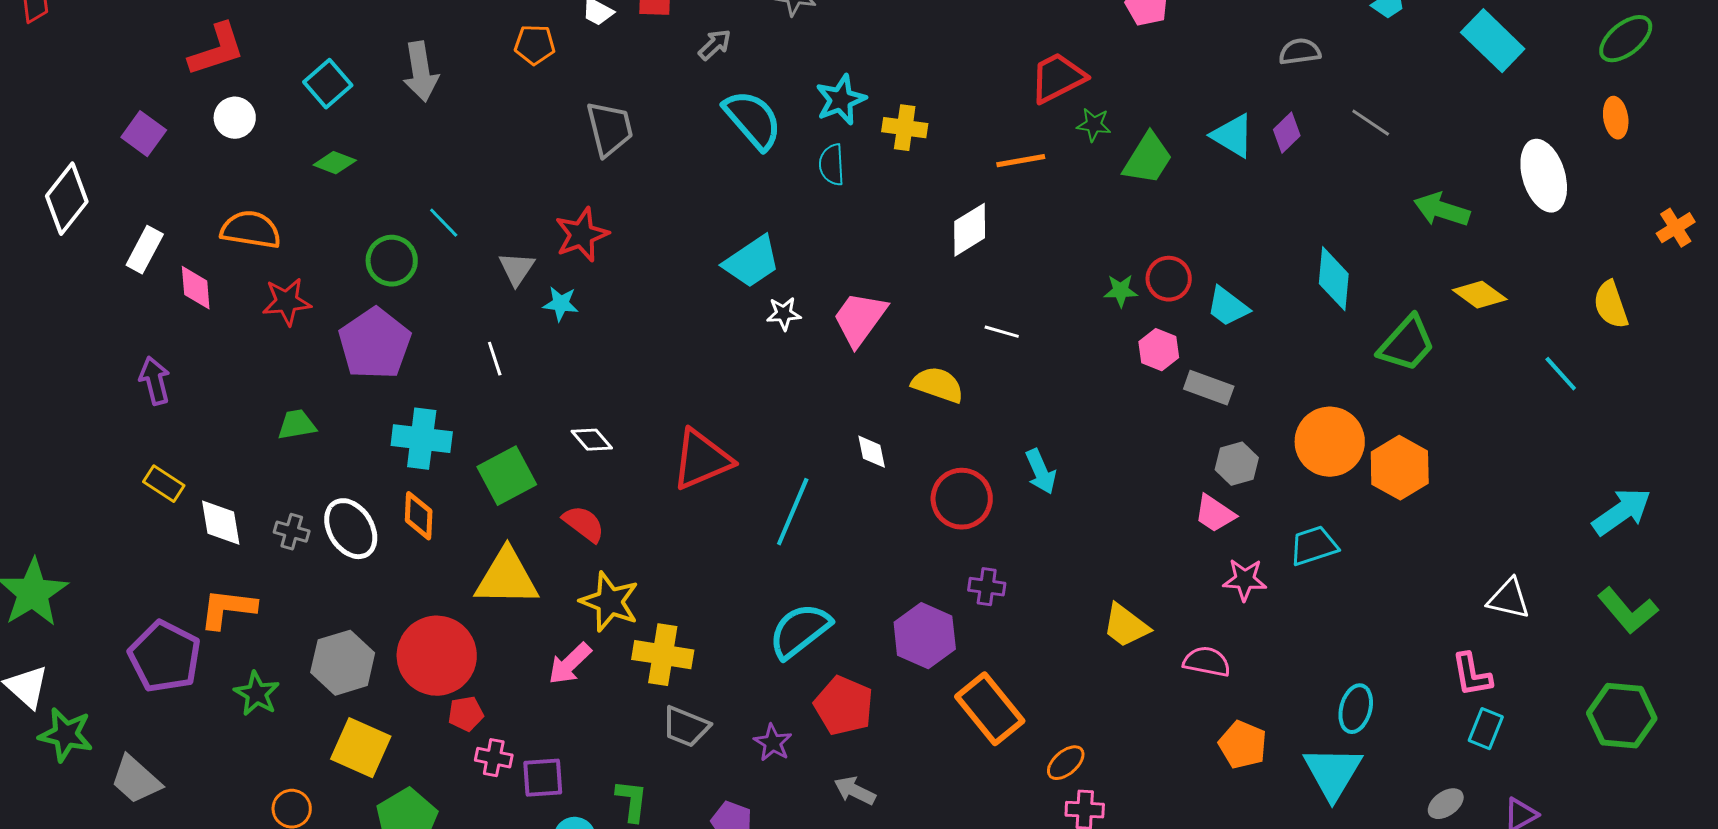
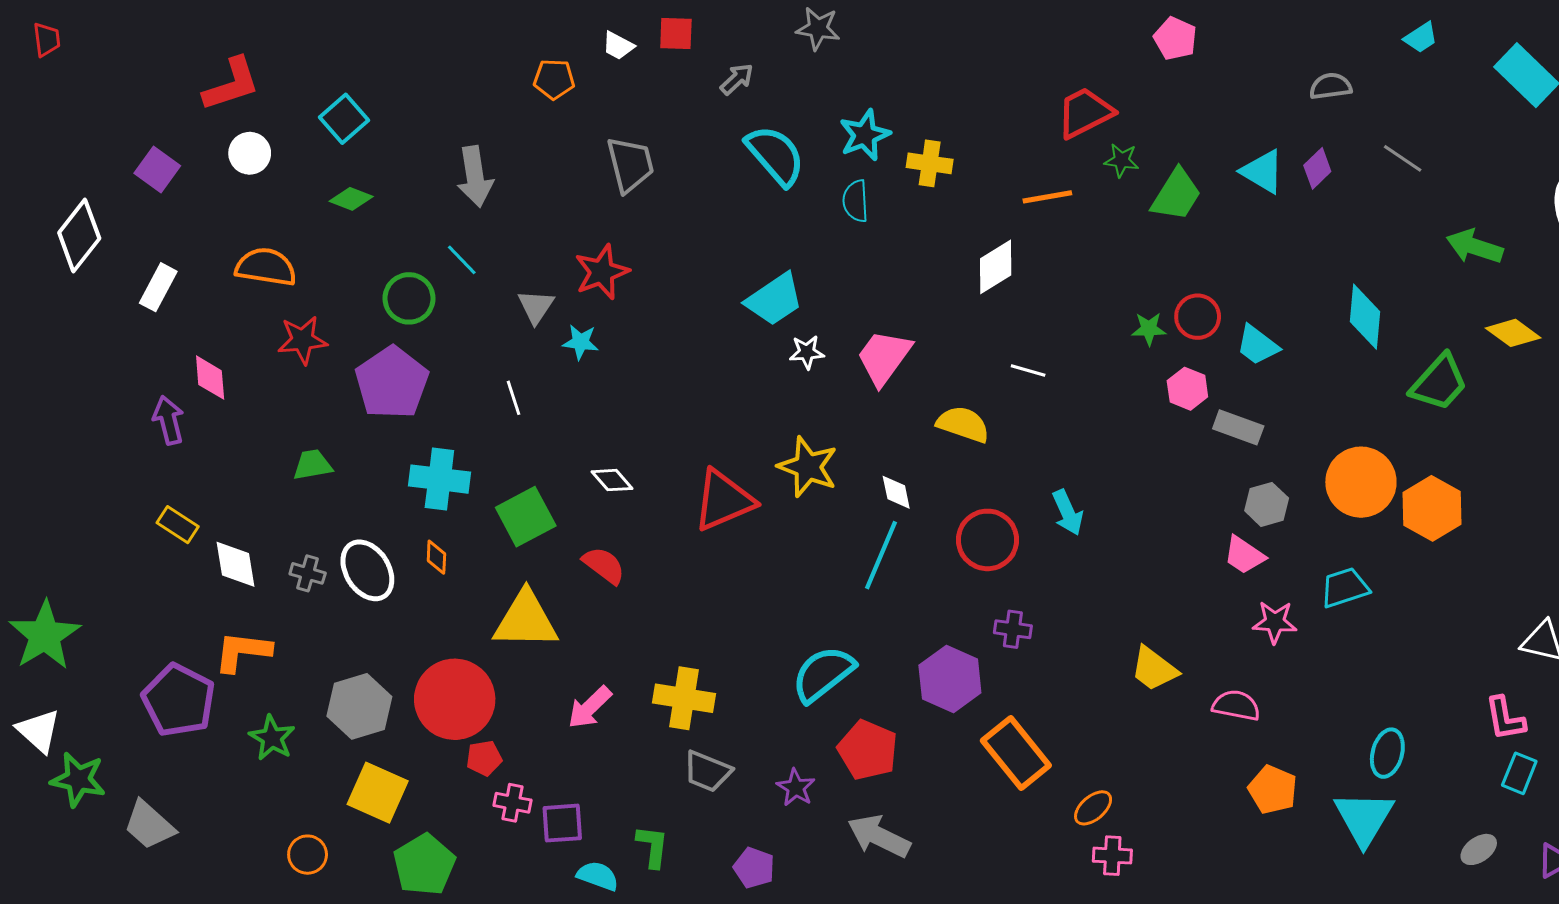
gray arrow: (421, 72) -> (475, 177), moved
pink diamond: (196, 288) -> (210, 378), moved
cyan line: (793, 512) -> (881, 555), moved
orange diamond: (419, 516) -> (436, 557), size x0.7
yellow star: (610, 602) -> (808, 467), moved
gray arrow: (855, 791) -> (879, 836), size x1.5

